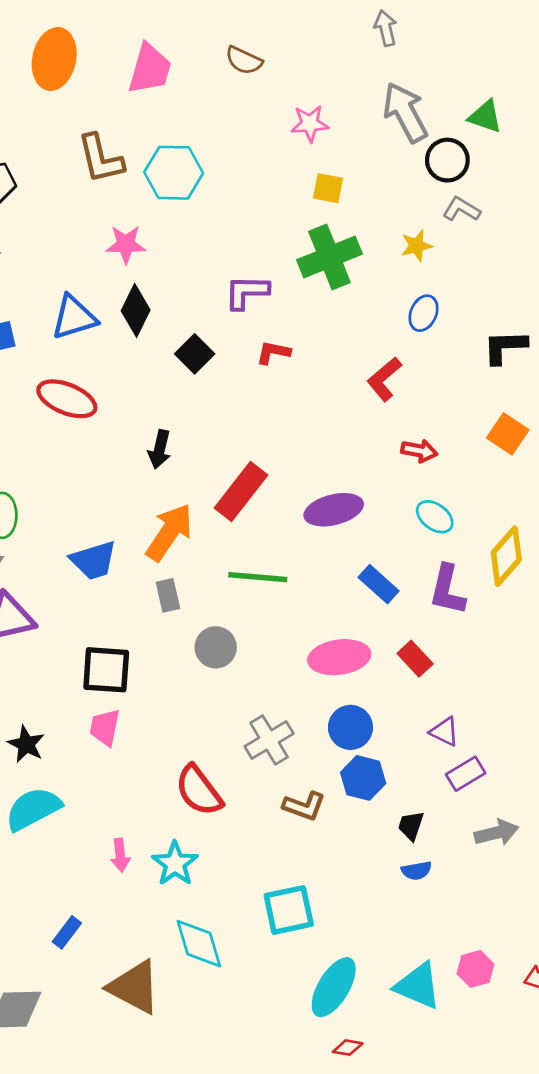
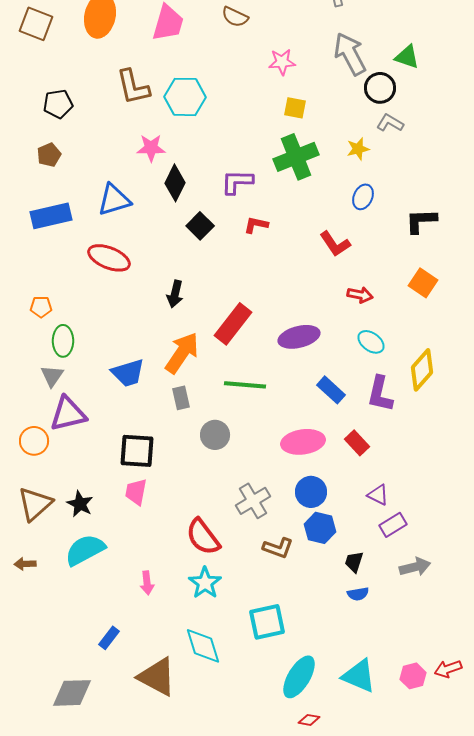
black diamond: (136, 310) -> (175, 183), moved
red L-shape: (384, 379) -> (335, 244), turned -84
cyan star: (175, 864) -> (205, 583), moved
pink hexagon: (475, 969) -> (413, 676), moved

